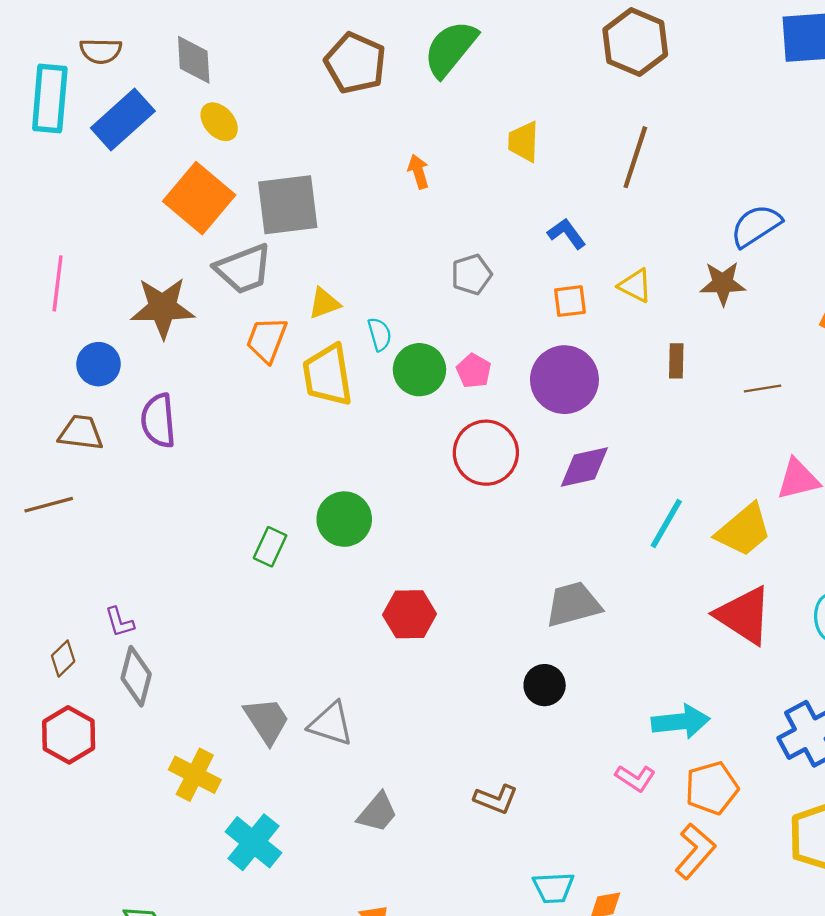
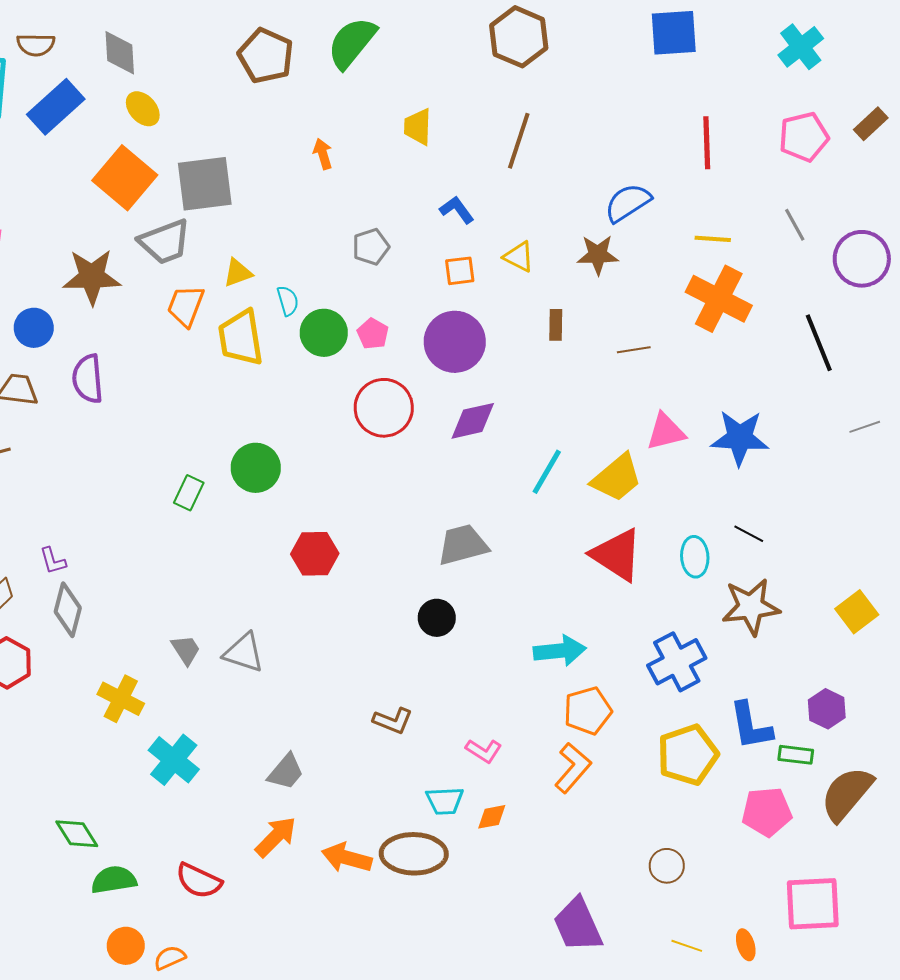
gray trapezoid: (267, 721) -> (186, 650), size x0.7
pink L-shape: (635, 778) -> (484, 751), moved
gray trapezoid: (377, 812) -> (286, 772), moved

